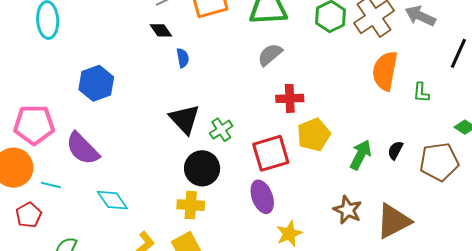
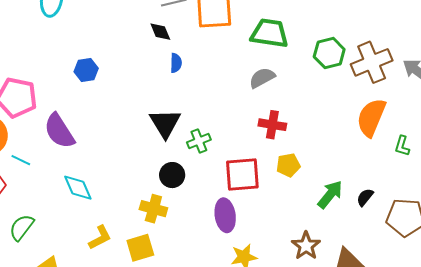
blue hexagon: (96, 83) -> (86, 70), size x0.7
yellow pentagon: (314, 135) -> (288, 165), size x0.7
black circle: (202, 168) -> (172, 175), size x0.7

